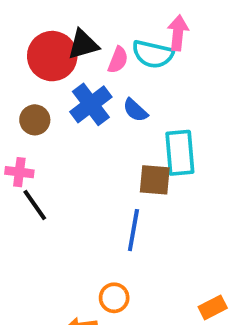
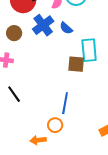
black line: (35, 205) -> (14, 94), moved
blue line: (133, 230) -> (65, 103), moved

